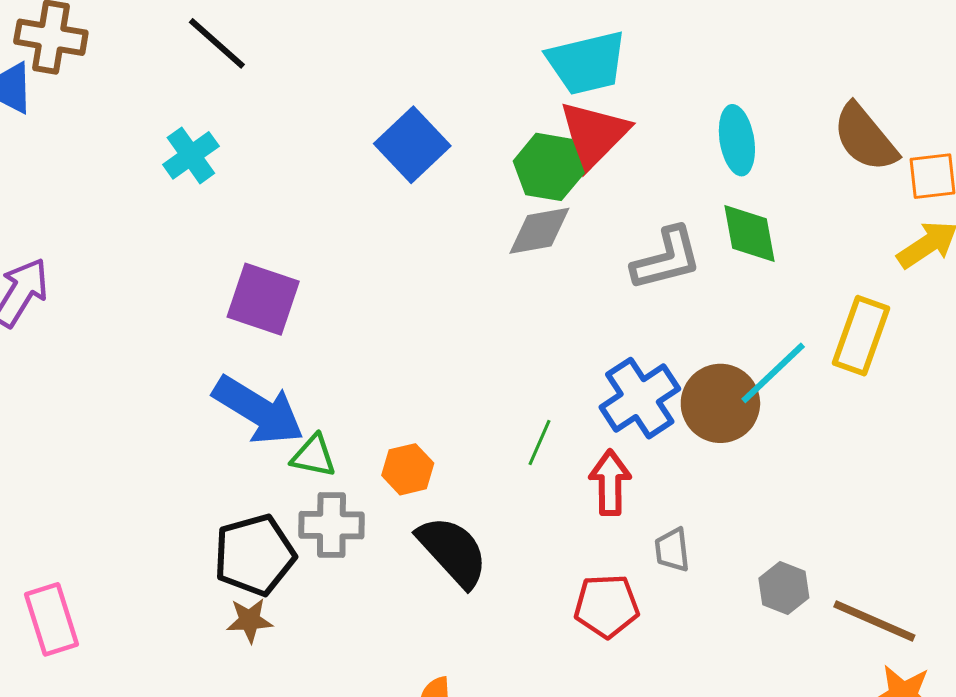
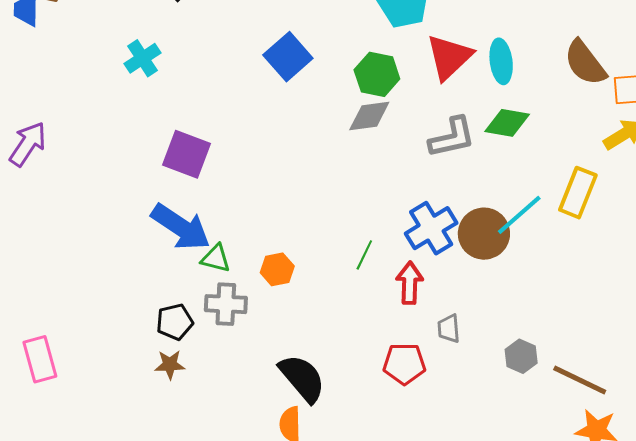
red triangle: (594, 135) -> (449, 57), moved
green diamond: (750, 233) -> (507, 123), turned -72
black semicircle: (453, 551) -> (302, 378), moved
black pentagon: (254, 555) -> (175, 322), size x0.7

